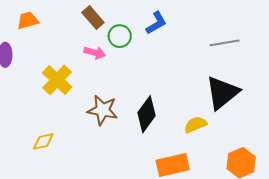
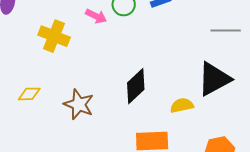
yellow cross: (57, 80) -> (54, 36), turned -32
brown star: (103, 110) -> (79, 104), moved

